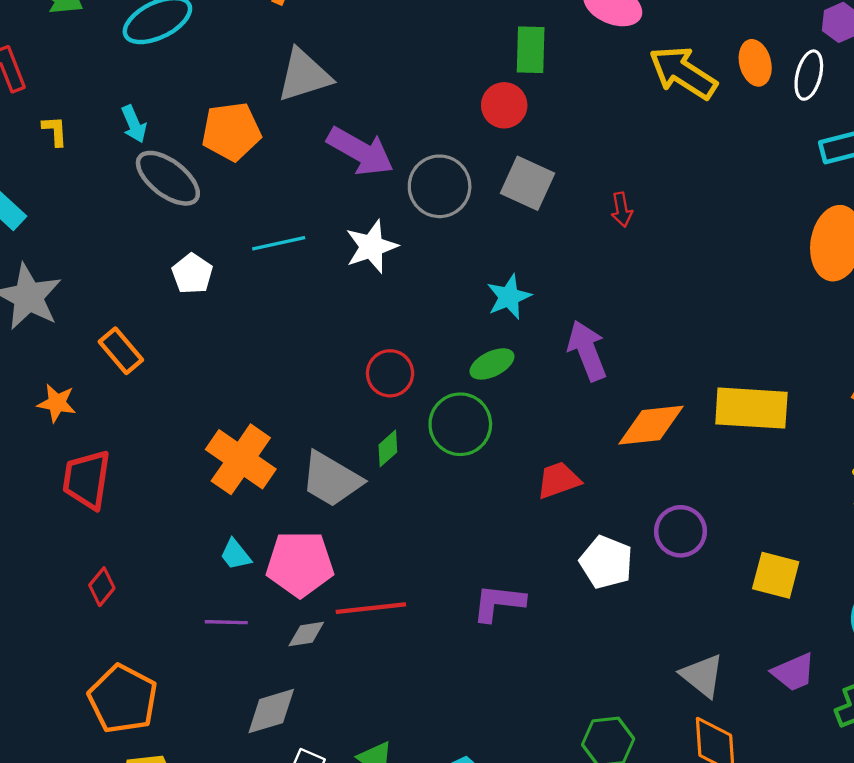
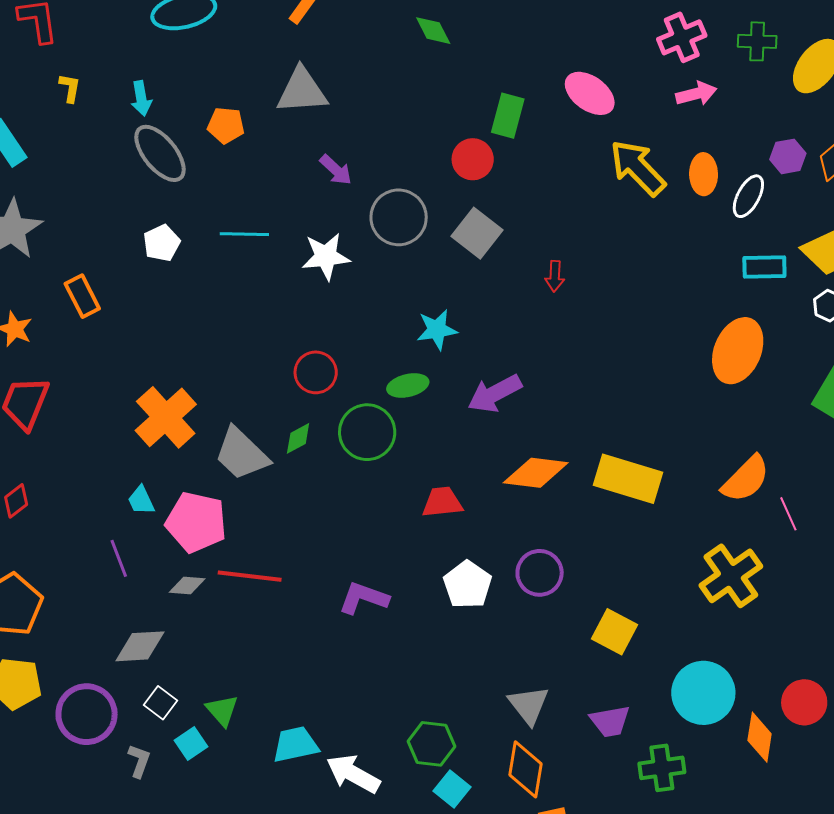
orange pentagon: (231, 131) -> (226, 125), size x0.7
purple arrow: (360, 151) -> (336, 170), size x0.6
purple arrow: (587, 351) -> (495, 394), turned -110
purple line: (226, 622) -> (119, 558), turned 54

